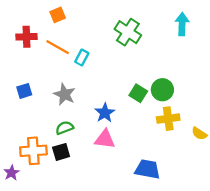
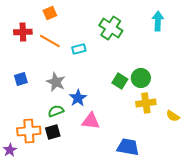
cyan rectangle: (82, 57) -> (79, 49), moved, turned 48
blue star: (105, 113) -> (78, 98), moved

